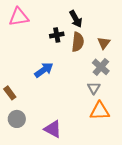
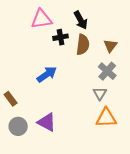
pink triangle: (19, 17) -> (41, 19), moved
purple triangle: (53, 129) -> (47, 122), moved

